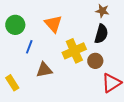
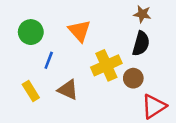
brown triangle: (44, 70) -> (68, 90), turned 36
yellow rectangle: (12, 83) -> (31, 91), moved

